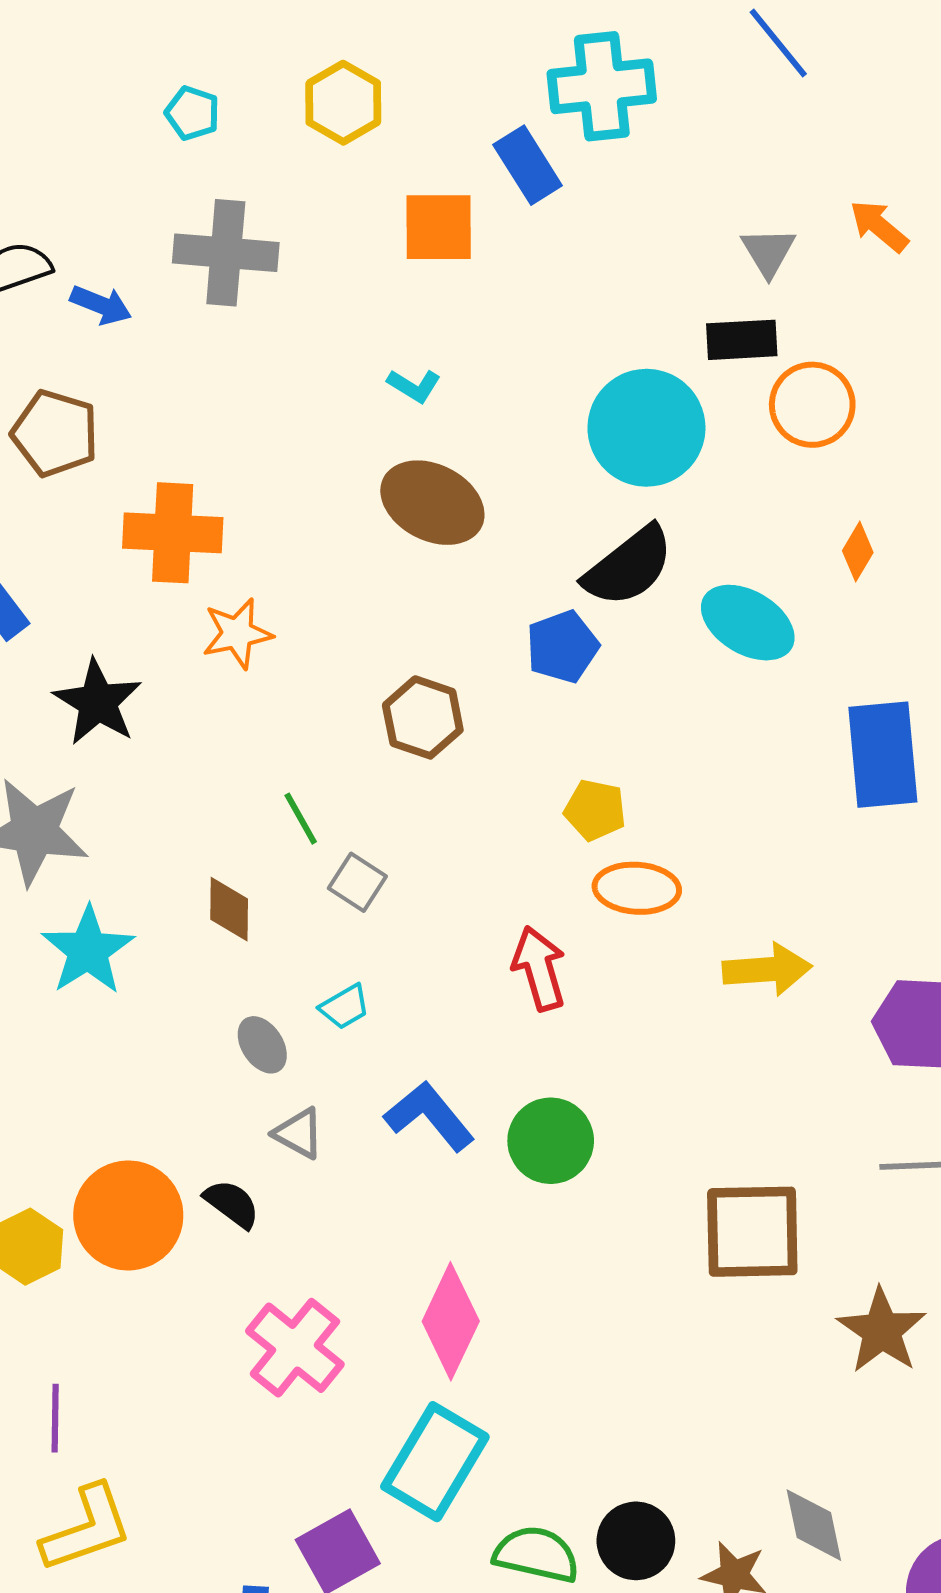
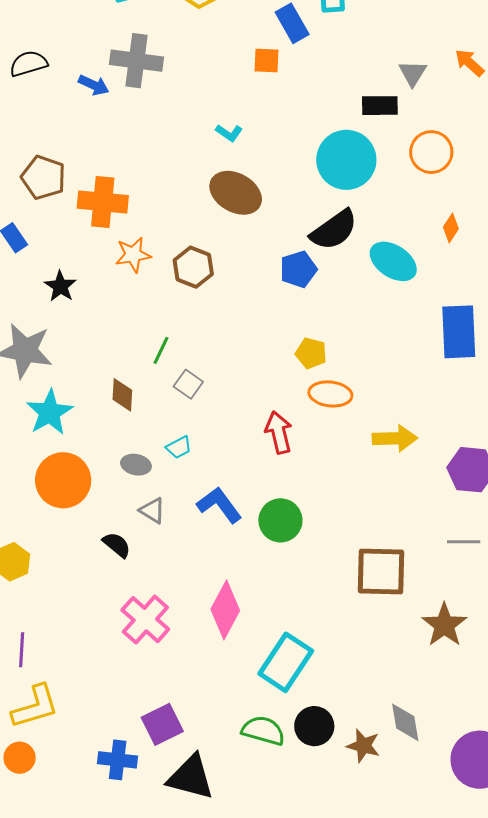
orange square: (439, 227) -> (266, 61), moved, size x0.7
blue arrow: (101, 305) -> (94, 85), moved
black rectangle: (742, 340) -> (380, 106), moved
brown pentagon: (55, 433) -> (43, 177), moved
black star: (98, 702) -> (60, 286), size x0.7
brown hexagon: (423, 717) -> (193, 267), moved
green line: (301, 819) -> (161, 350), turned 52
gray ellipse: (262, 1045) -> (136, 465), turned -48
orange circle: (128, 1215) -> (63, 480), moved
cyan rectangle: (435, 1462) -> (286, 662), moved

